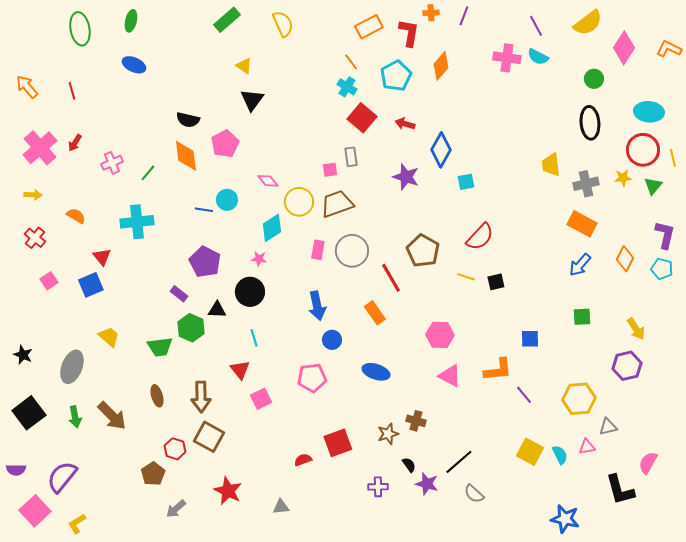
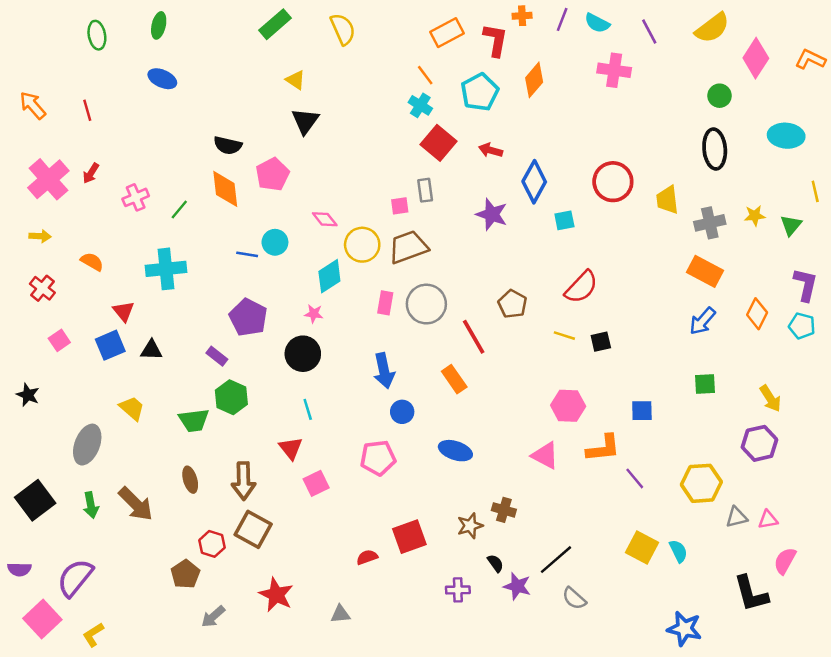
green ellipse: (80, 29) -> (97, 35), size x0.7
cyan semicircle: (538, 57) -> (597, 23), moved
red circle: (643, 150) -> (613, 182), moved
brown pentagon: (423, 251) -> (512, 304), size x0.7
black triangle: (217, 310) -> (151, 350), moved
pink hexagon: (440, 335) -> (568, 406), moved
black star: (23, 355) -> (28, 395), moved
pink triangle: (587, 447) -> (768, 520), moved

